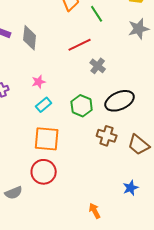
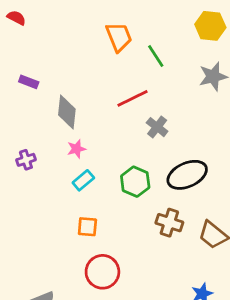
gray diamond: (30, 38) -> (67, 112), moved
orange square: (47, 139) -> (87, 227), size x0.6
red circle: (44, 172) -> (102, 272), moved

